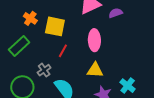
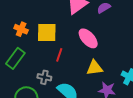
pink ellipse: (94, 40) -> (88, 38), turned -30
gray cross: (44, 70) -> (44, 77), turned -32

